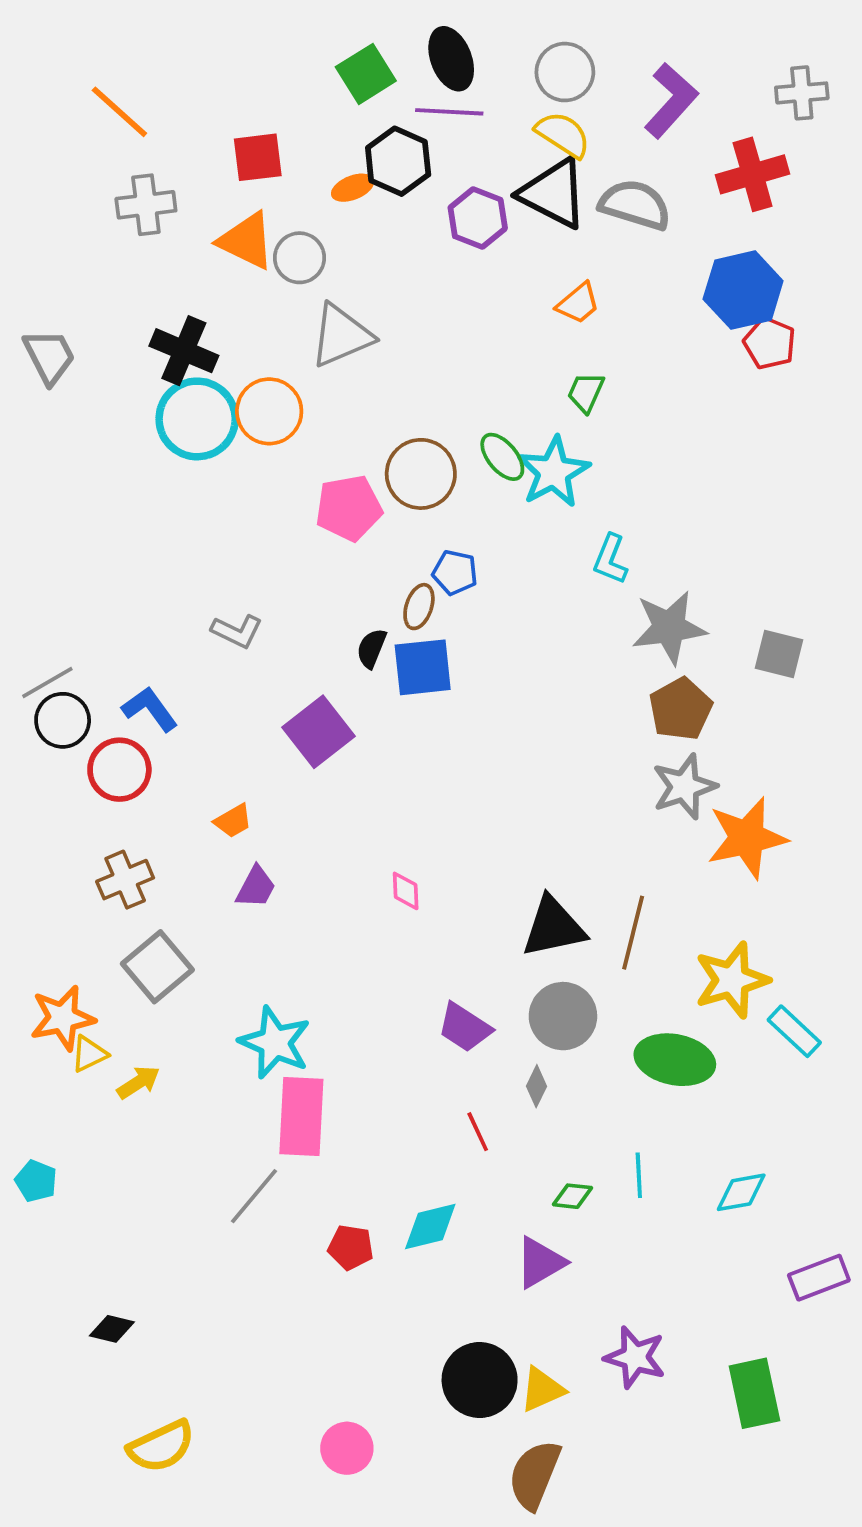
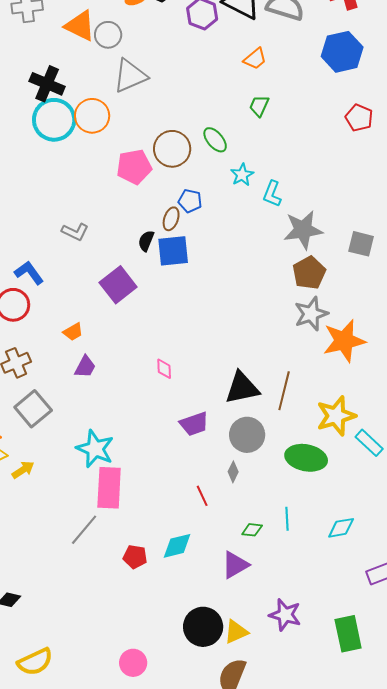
red pentagon: (770, 343) -> (359, 118), moved
cyan star: (554, 472) -> (242, 175), moved, size x0.6
purple trapezoid: (464, 1027) -> (194, 424), moved, turned -52

